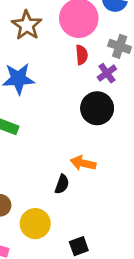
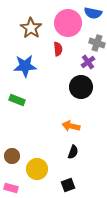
red semicircle: (82, 55) -> (58, 49), moved
black semicircle: (62, 184) -> (73, 152), moved

